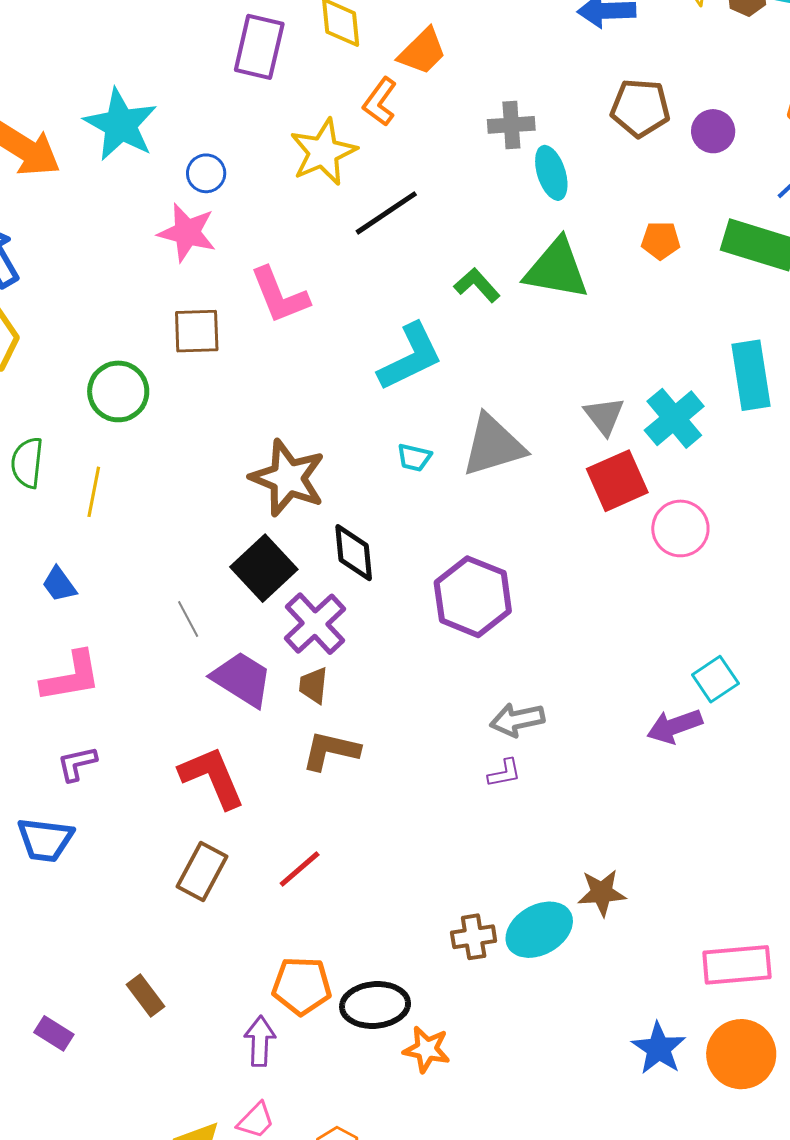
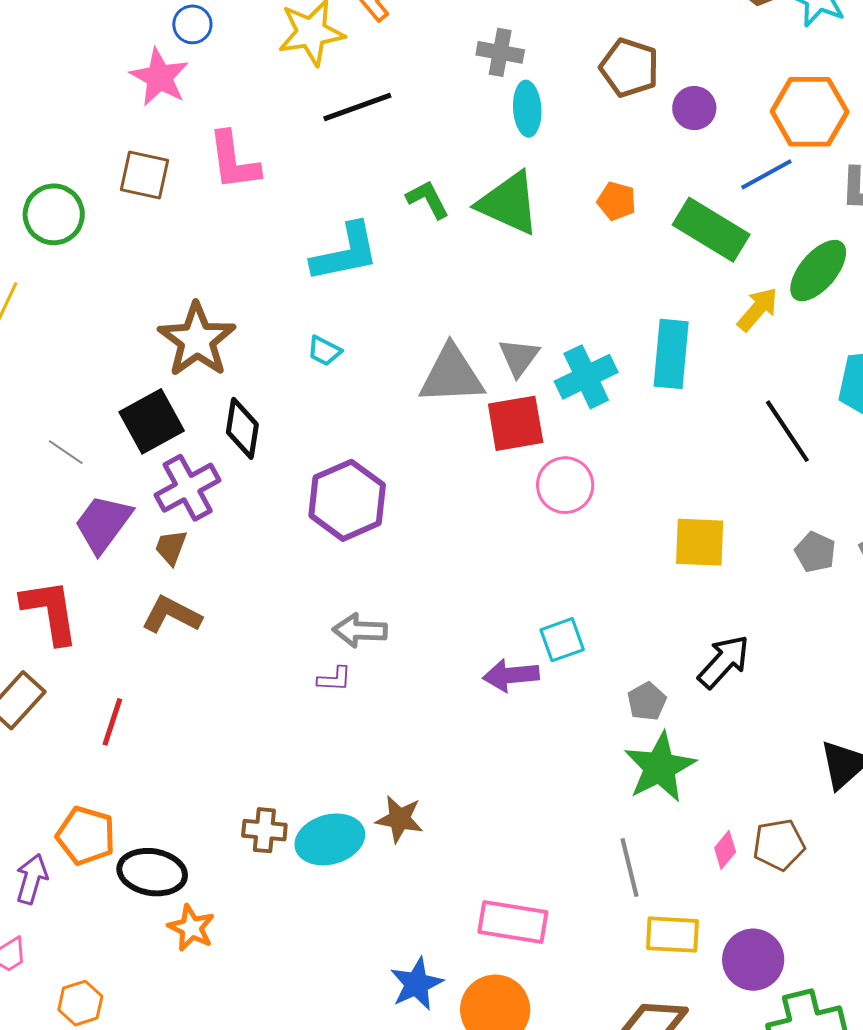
gray triangle: (493, 445) -> (452, 375), moved
gray line: (188, 619) -> (66, 452), turned -42
purple trapezoid: (242, 679) -> (103, 524), turned -100
red line: (300, 869) -> (112, 722), turned -45

